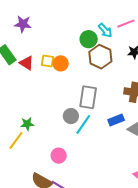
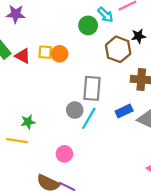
brown hexagon: (100, 57) -> (118, 49), moved
yellow line: (16, 140) -> (17, 141), turned 66

